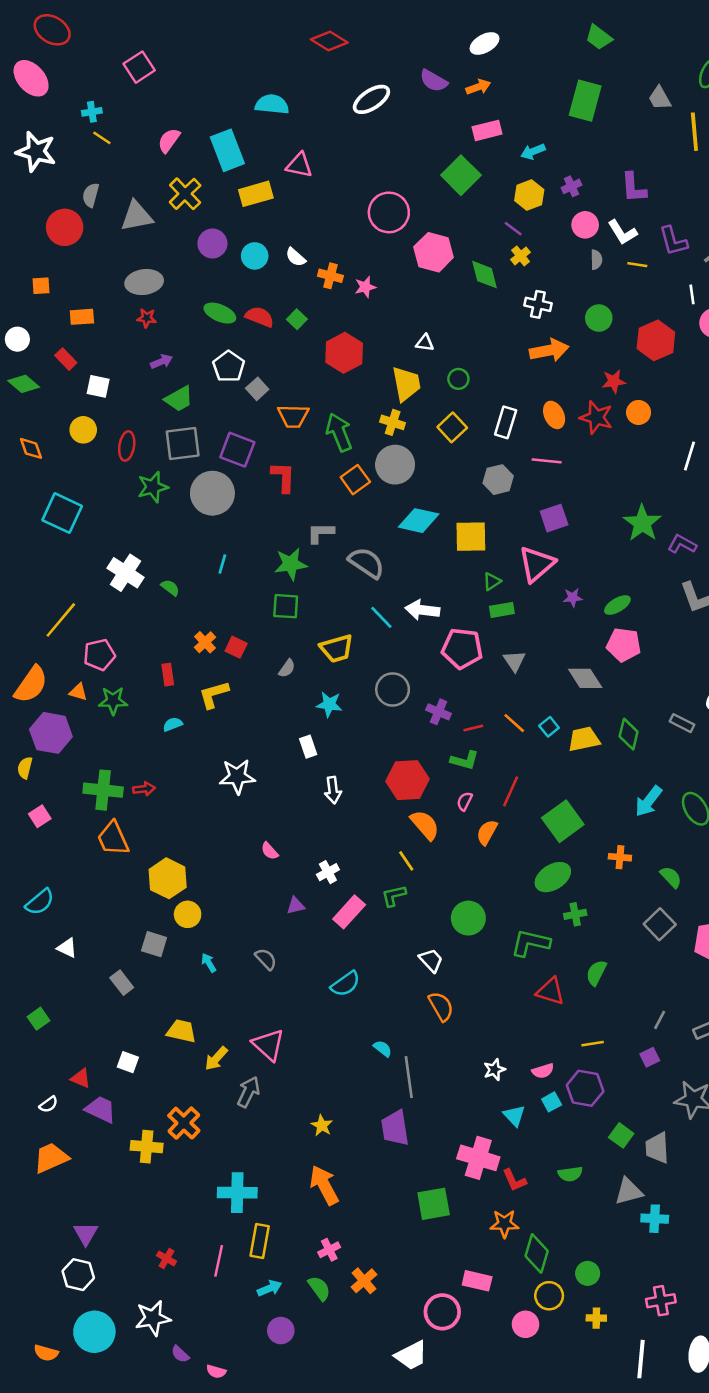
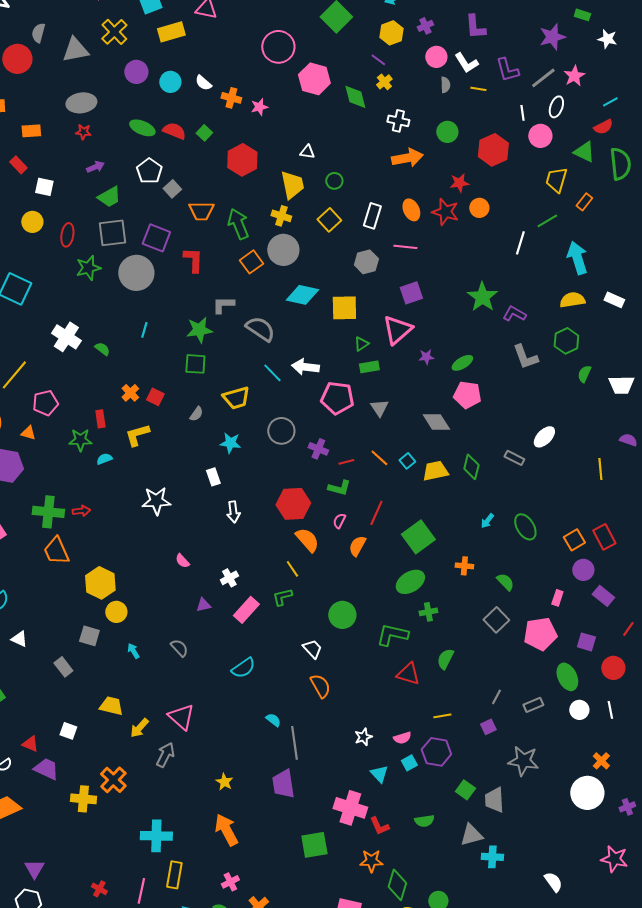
green star: (113, 701) -> (80, 440), moved
cyan arrow: (648, 801) -> (487, 521), size x0.6

